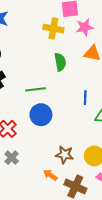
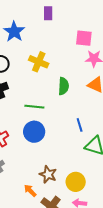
yellow cross: (53, 29) -> (39, 62), moved
blue line: (85, 98) -> (80, 125), turned -32

